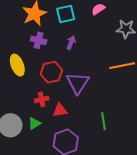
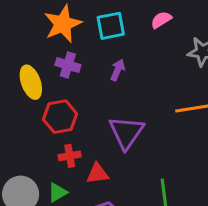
yellow ellipse: (17, 65) -> (31, 82), moved
red hexagon: (51, 72) -> (60, 117), moved

